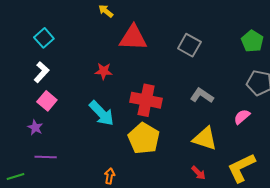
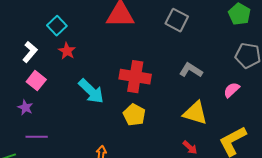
cyan square: (44, 38) -> (57, 26), moved
red star: (104, 71) -> (67, 51), moved, turned 30
yellow pentagon: (144, 138) -> (134, 115), size x0.7

